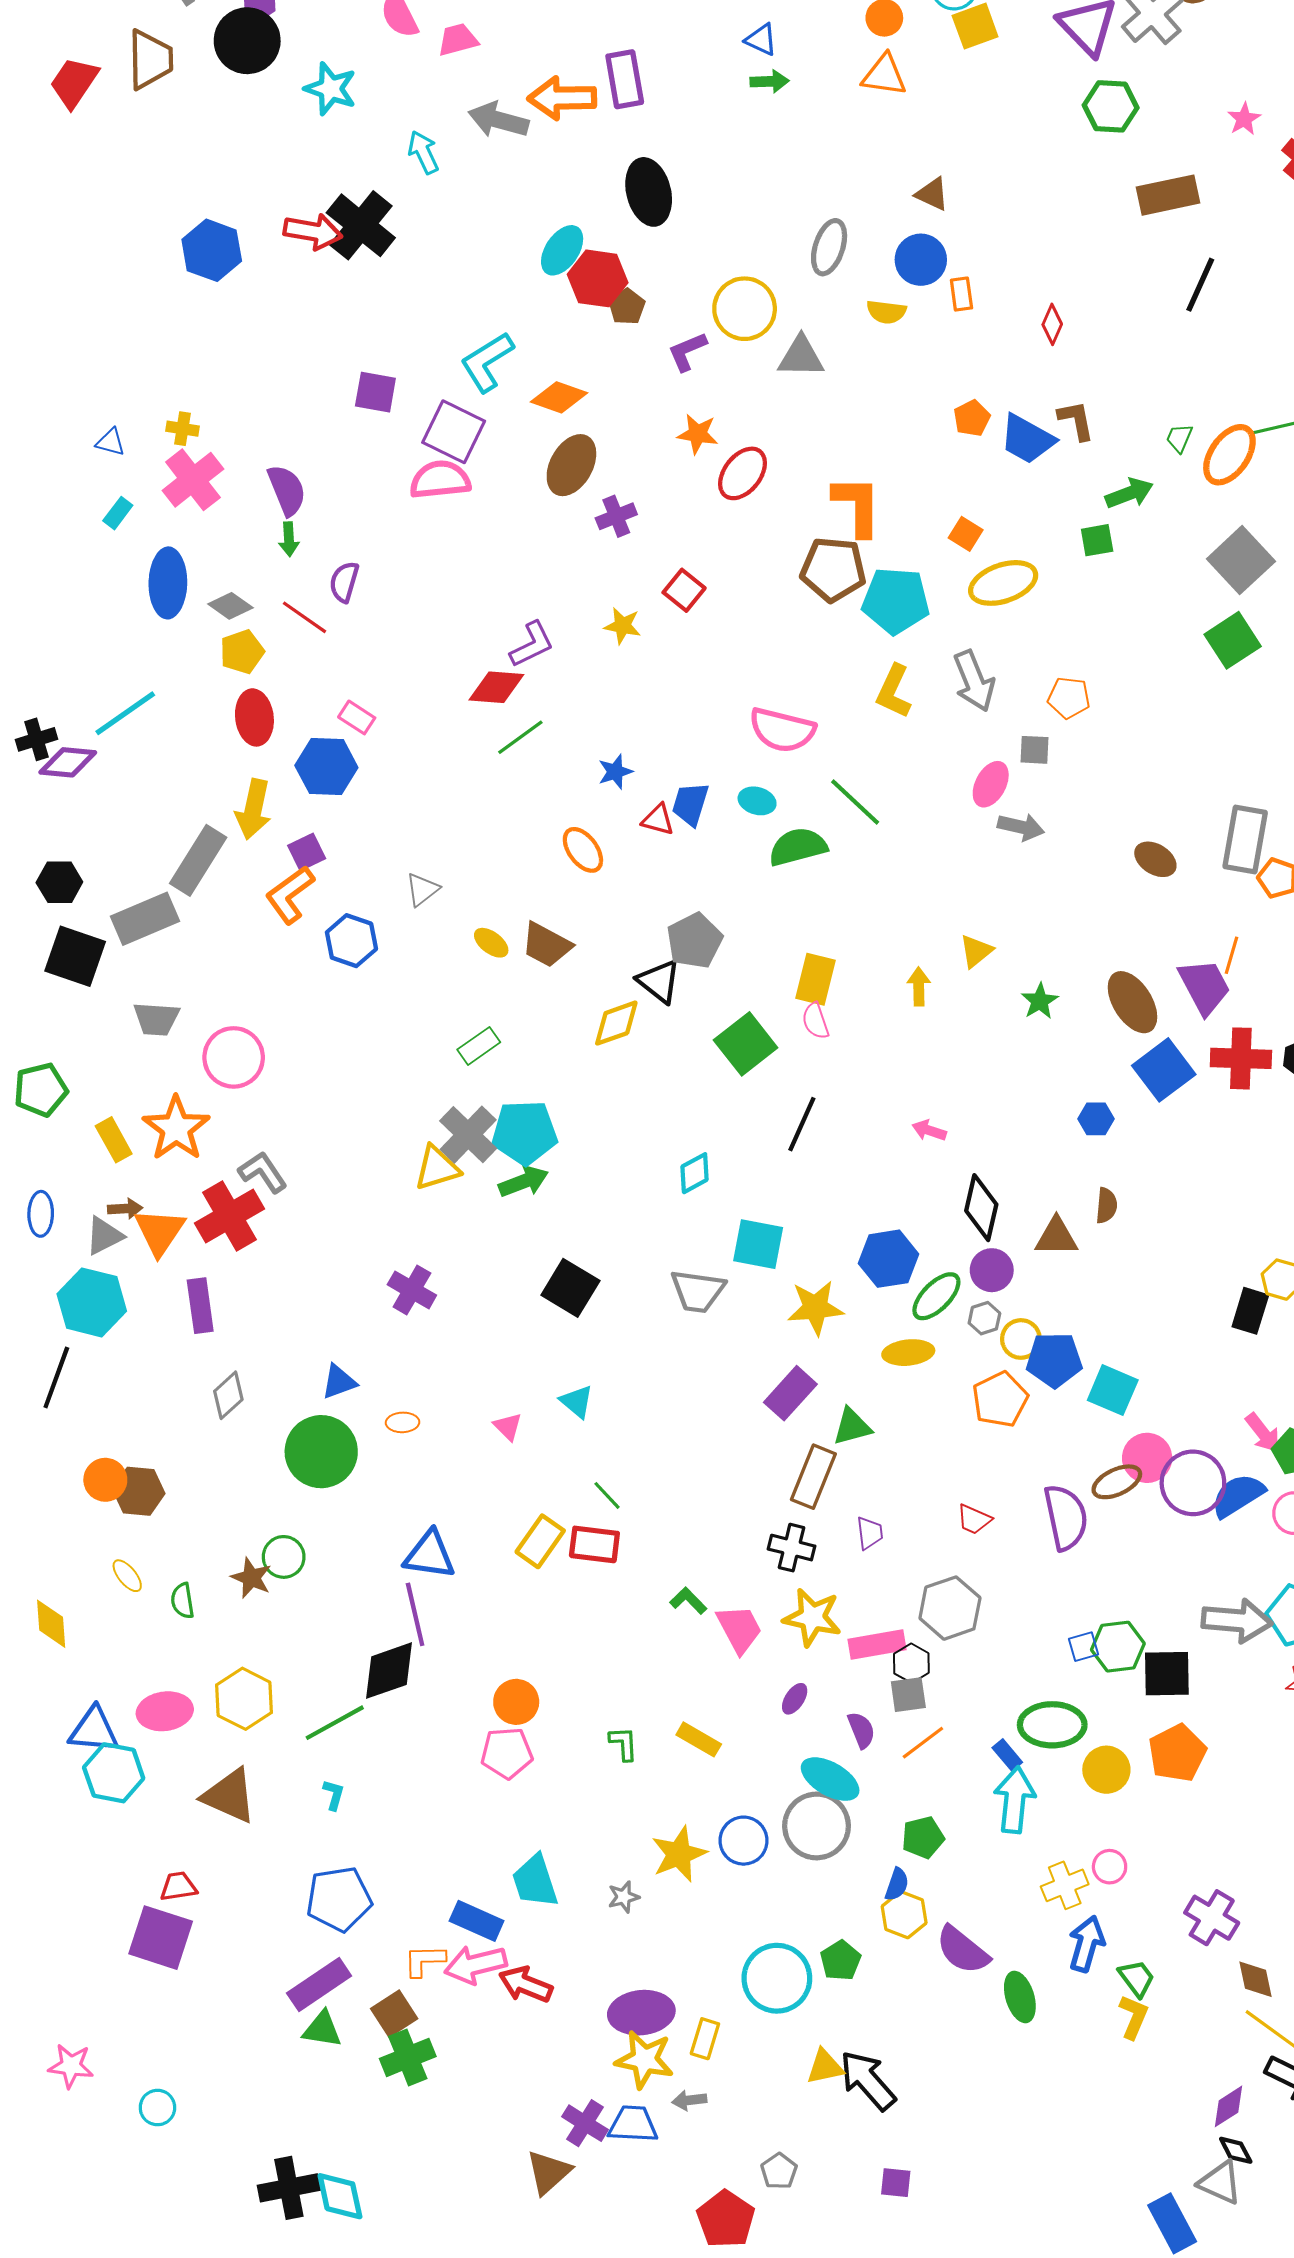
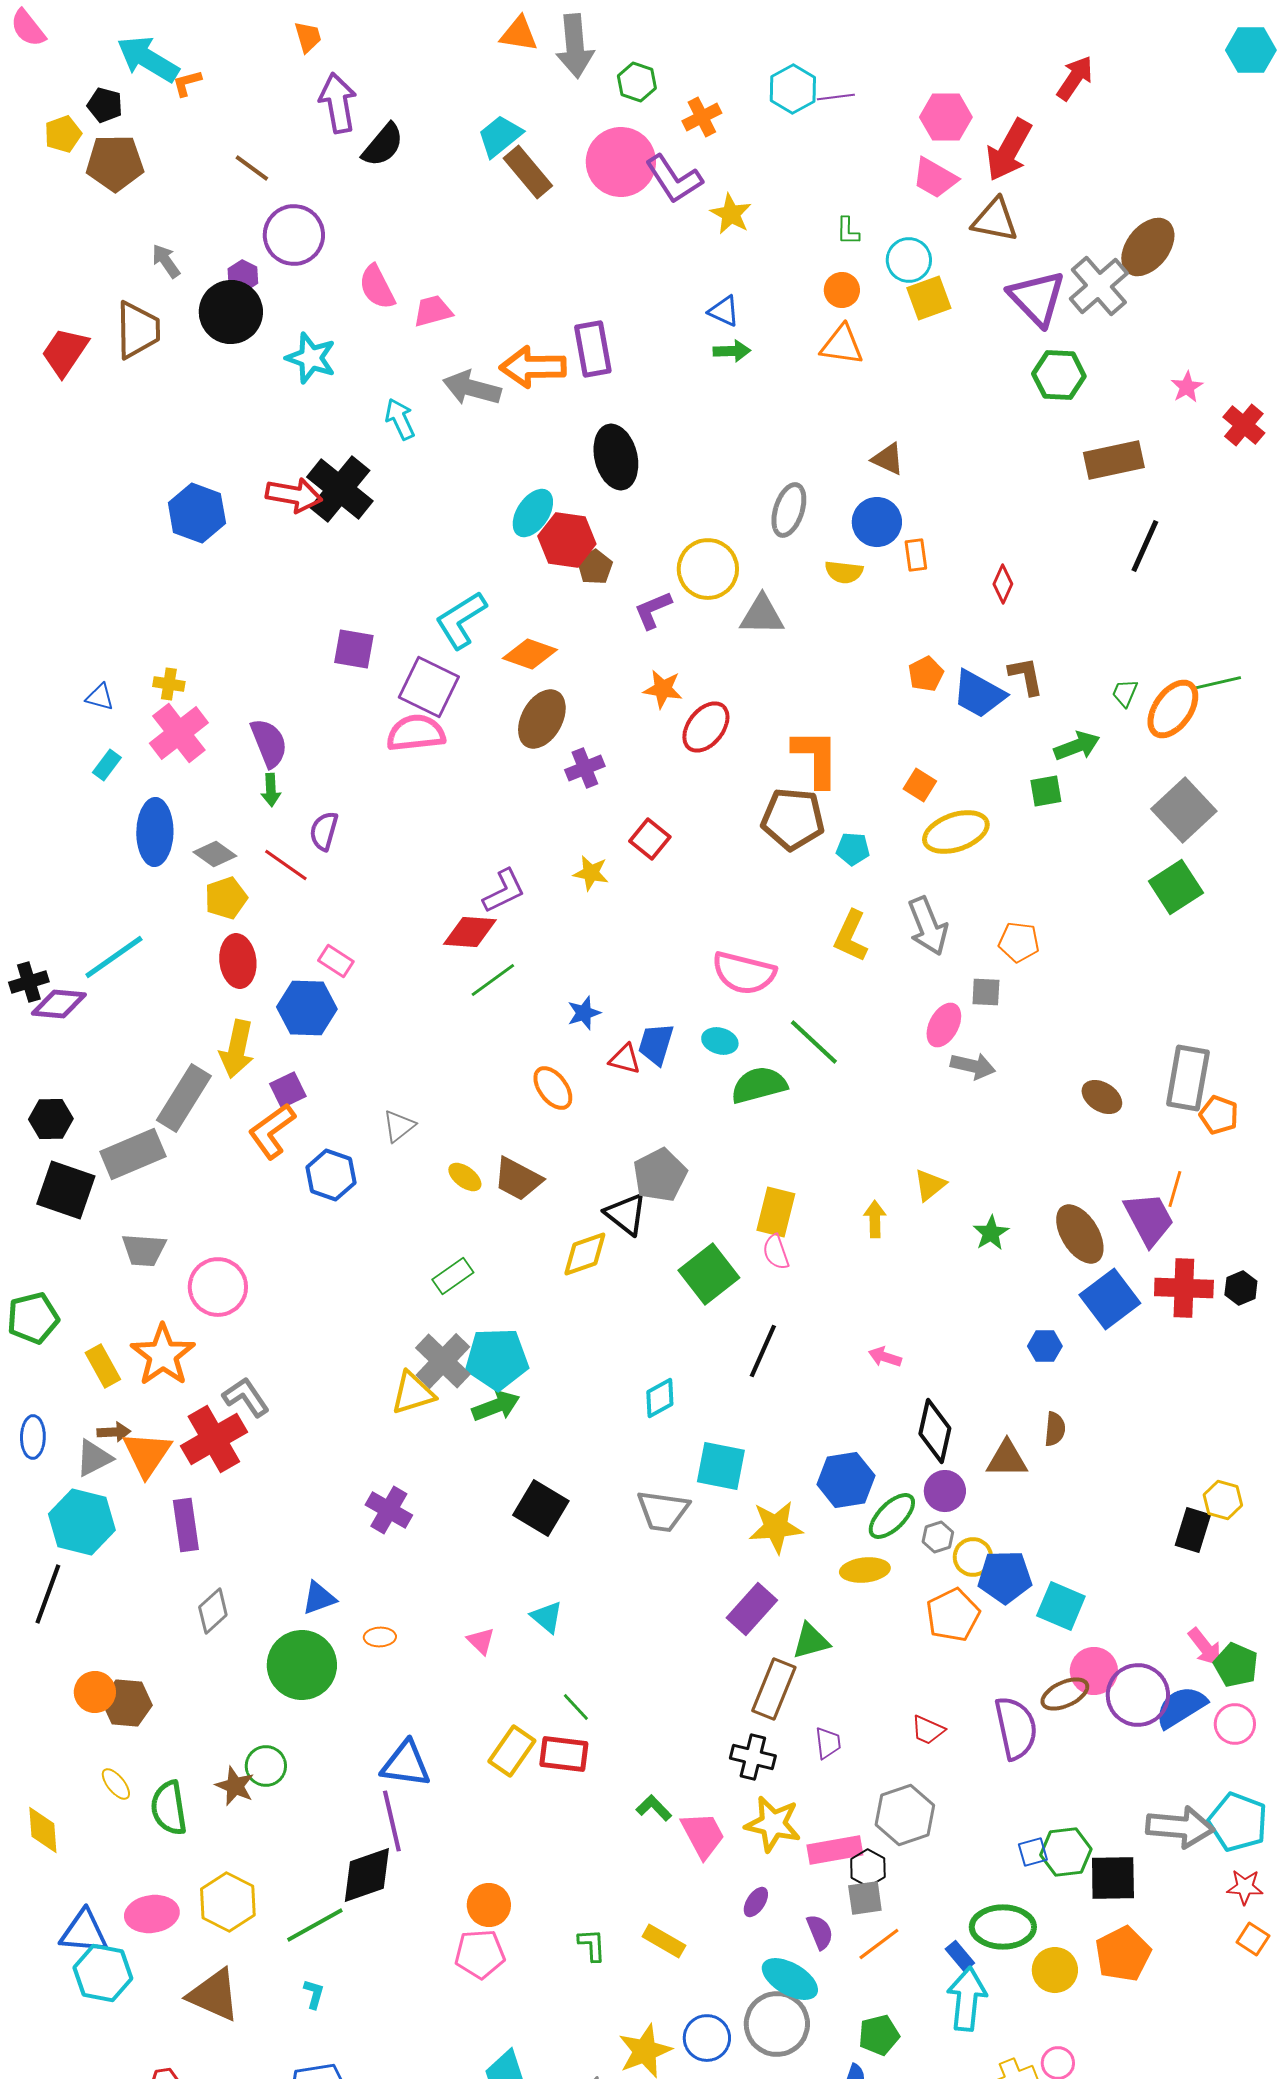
cyan pentagon: (896, 601) -> (853, 849), size x0.5
green semicircle: (182, 1601) -> (169, 1808), size x1.6

